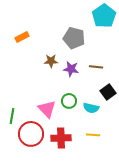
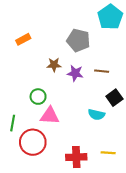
green circle: (69, 101) -> (38, 97), moved
pink triangle: (47, 109) -> (50, 116), turned -42
yellow line: (93, 135) -> (108, 153), moved
red cross: (61, 138) -> (76, 157), moved

